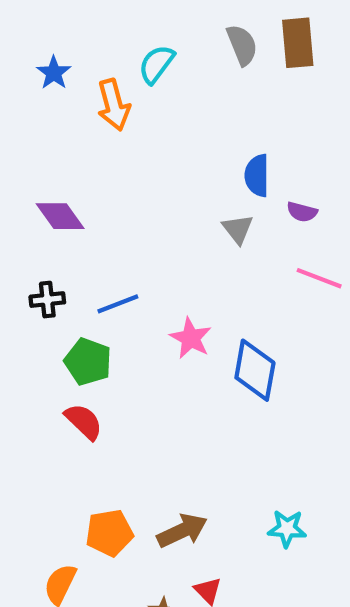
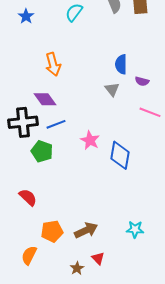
orange arrow: (114, 105) -> (53, 64), moved
purple diamond: (60, 216) -> (45, 99), moved
black cross: (47, 300) -> (23, 122), size x1.8
red semicircle: (84, 422) -> (28, 197), moved

